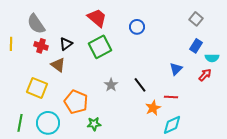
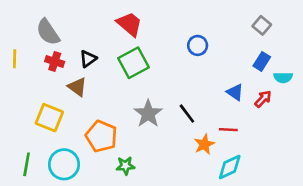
blue circle: (137, 27) -> (198, 45), moved
blue triangle: (176, 69) -> (235, 92), turned -40
red arrow: (205, 75) -> (263, 99), moved
gray star: (111, 85) -> (148, 114), size x1.5

